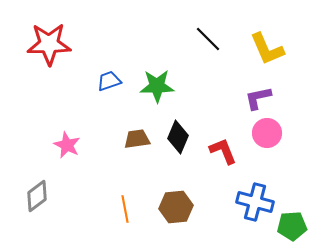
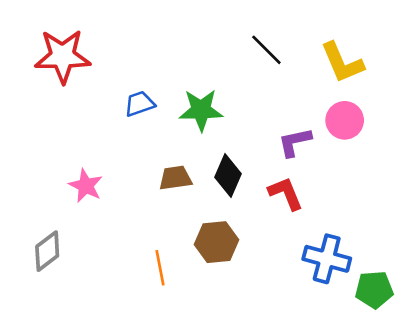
purple L-shape: (258, 98) -> (295, 142), moved
pink circle: (267, 133) -> (345, 120), moved
brown hexagon: (176, 207) -> (216, 242), moved

